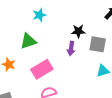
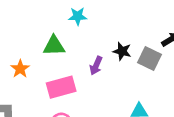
gray square: (98, 44) -> (150, 59), moved
purple arrow: (71, 48) -> (96, 66), moved

